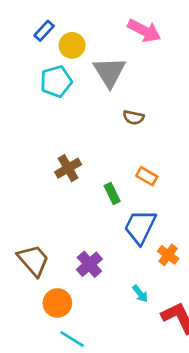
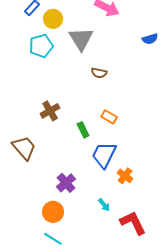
brown trapezoid: (33, 260) -> (24, 148), moved
orange circle: (57, 303) -> (53, 212), moved

